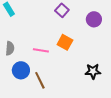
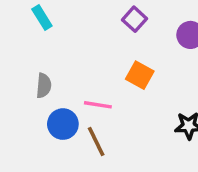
pink line: (41, 50) -> (98, 105), moved

